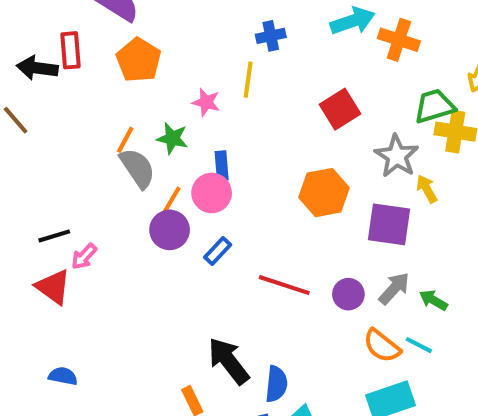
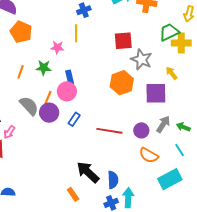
red square: (340, 109) -> (123, 41), turned 36
gray star: (397, 156) -> (141, 59), moved
gray semicircle: (137, 168) -> (29, 106), moved
cyan line: (419, 345) -> (180, 150), turned 40
orange semicircle: (382, 346) -> (149, 155), moved

